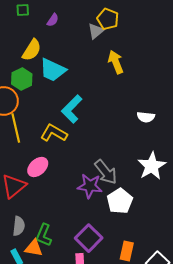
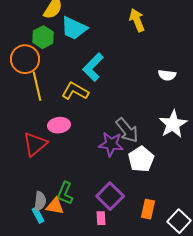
pink ellipse: (38, 167) -> (59, 125), turned 35
gray semicircle: (19, 226) -> (40, 201), moved

